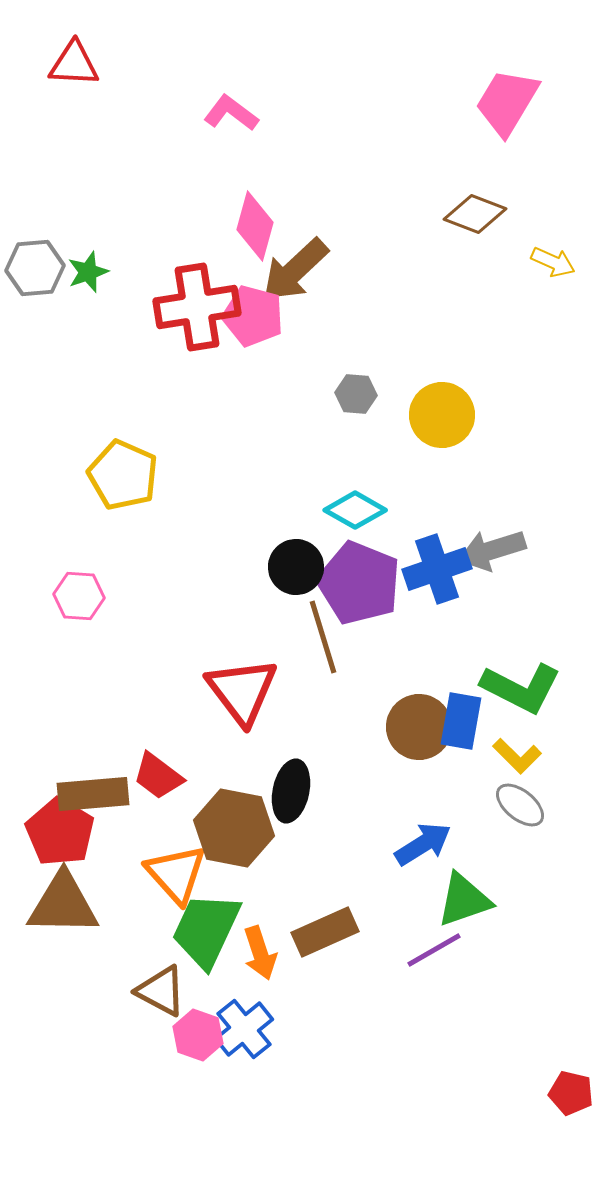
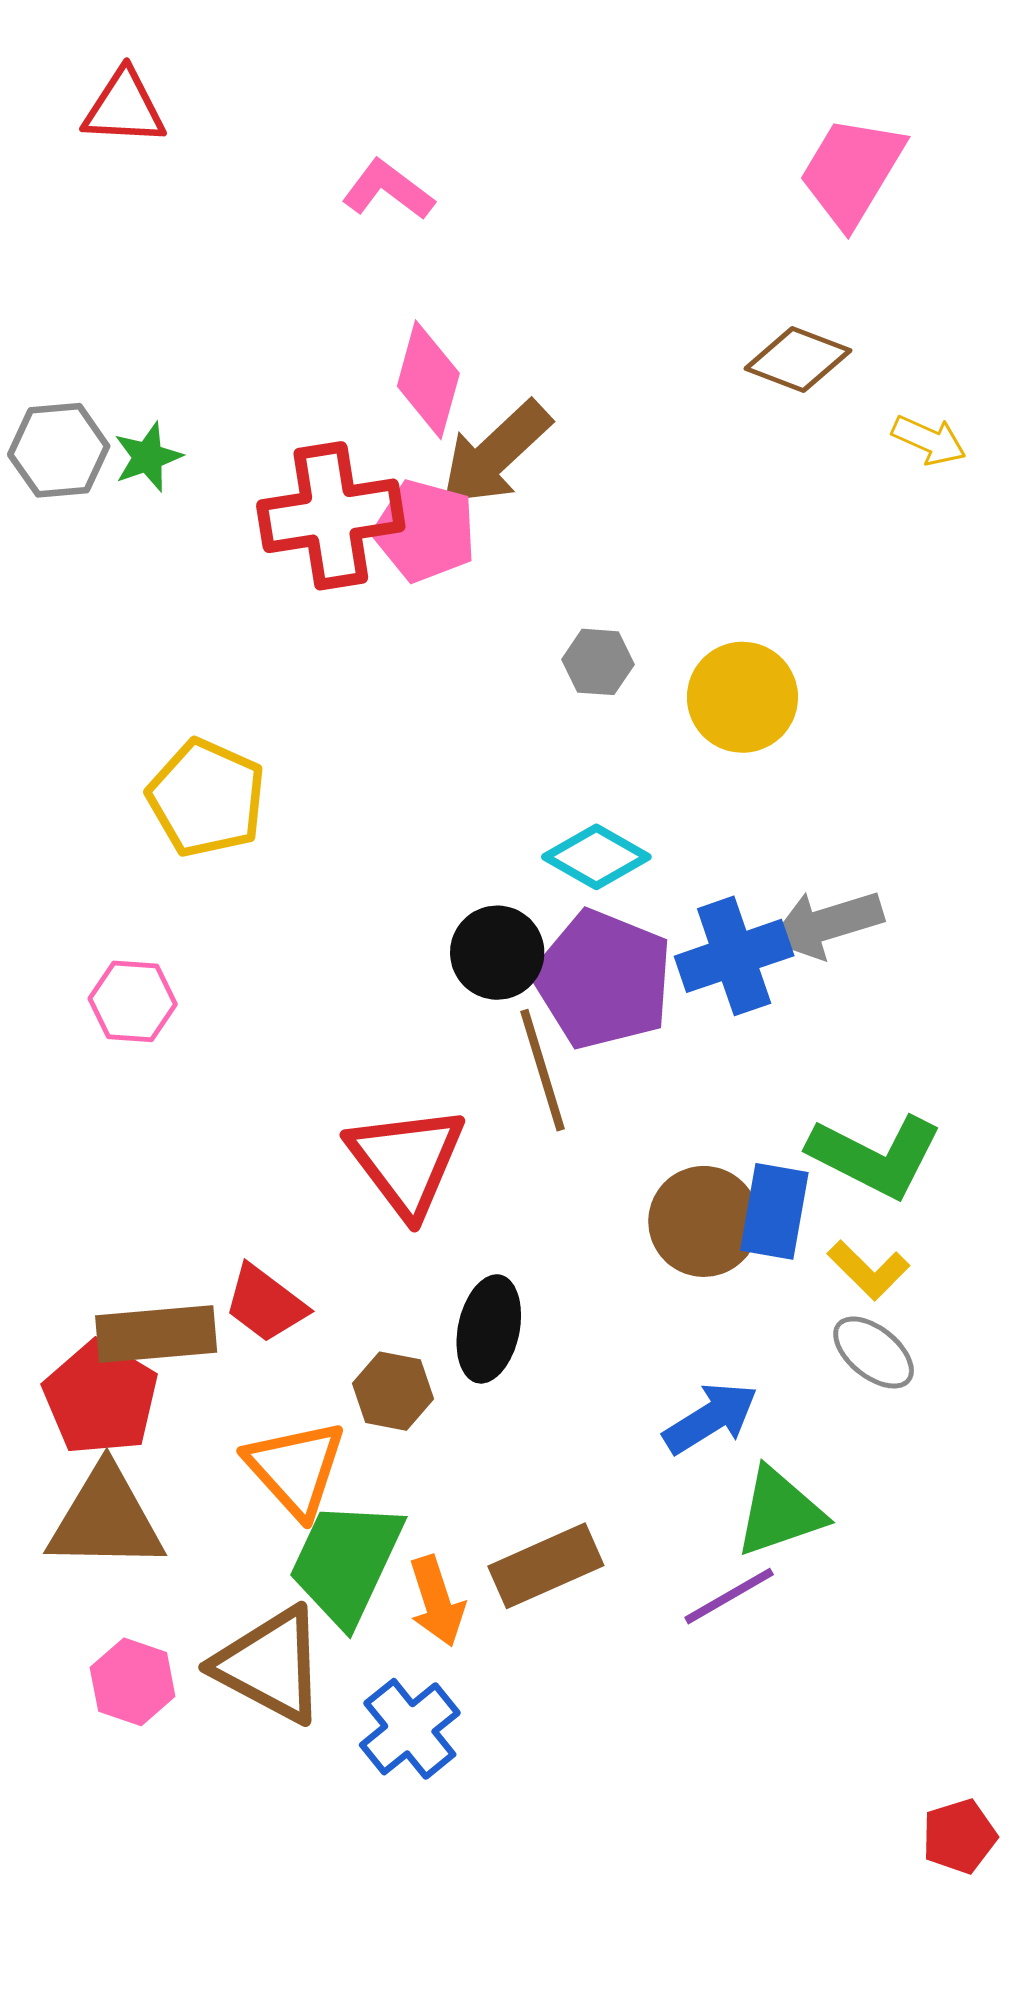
brown hexagon: (234, 828) -> (393, 1391), size x0.6
brown triangle: (161, 991) -> (270, 1665), size x1.4
pink hexagon: (198, 1035) -> (133, 1682), moved
red pentagon: (571, 1093) -> (959, 1836), turned -30

